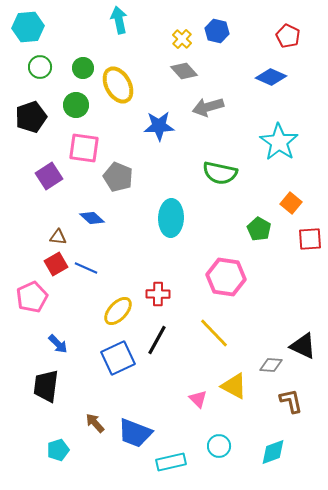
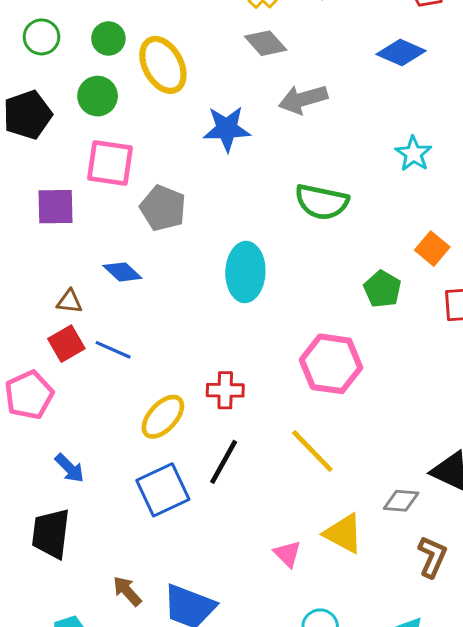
cyan star: (279, 142) -> (414, 154), size x0.6
purple square: (49, 176) -> (56, 207), turned 32
brown L-shape: (291, 401) -> (432, 557), turned 36

